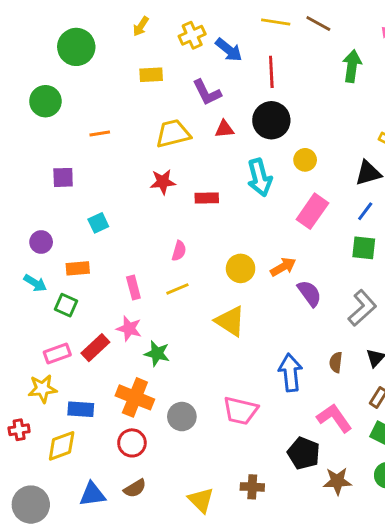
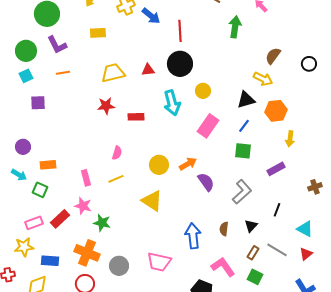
purple L-shape: (207, 92) -> (57, 45), moved
cyan square: (98, 223) -> (26, 76), moved

